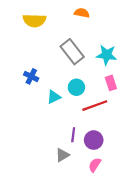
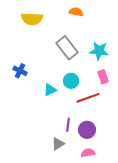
blue cross: (31, 76) -> (20, 71), moved
pink semicircle: (95, 165) -> (88, 153), turned 48

